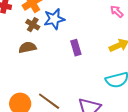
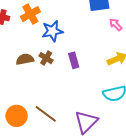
brown cross: (33, 25) -> (46, 58), moved

